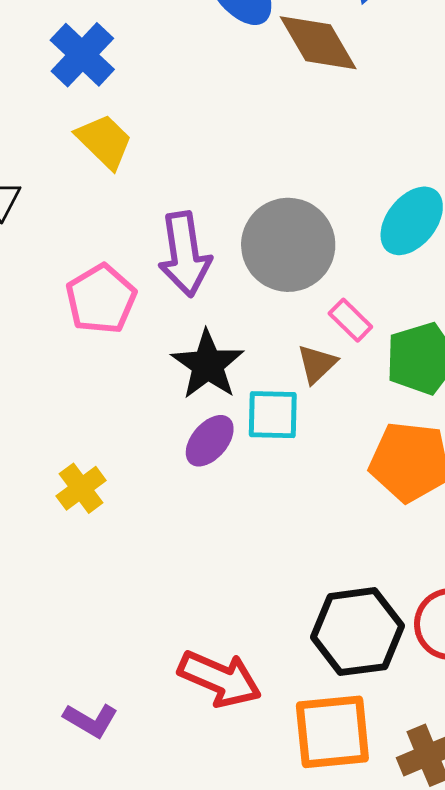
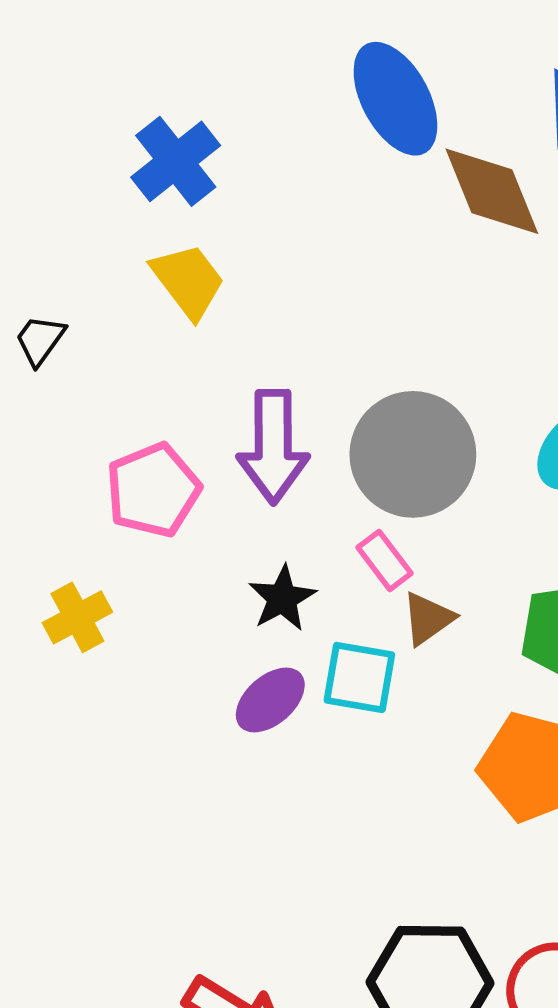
pink rectangle: (350, 320) -> (384, 560), moved
black star: (208, 365) -> (282, 598), size x0.7
yellow cross: (81, 488) -> (77, 617), moved

